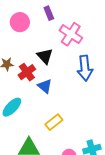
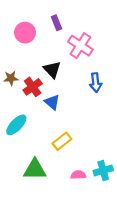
blue arrow: (85, 68) -> (96, 83), size x0.7

